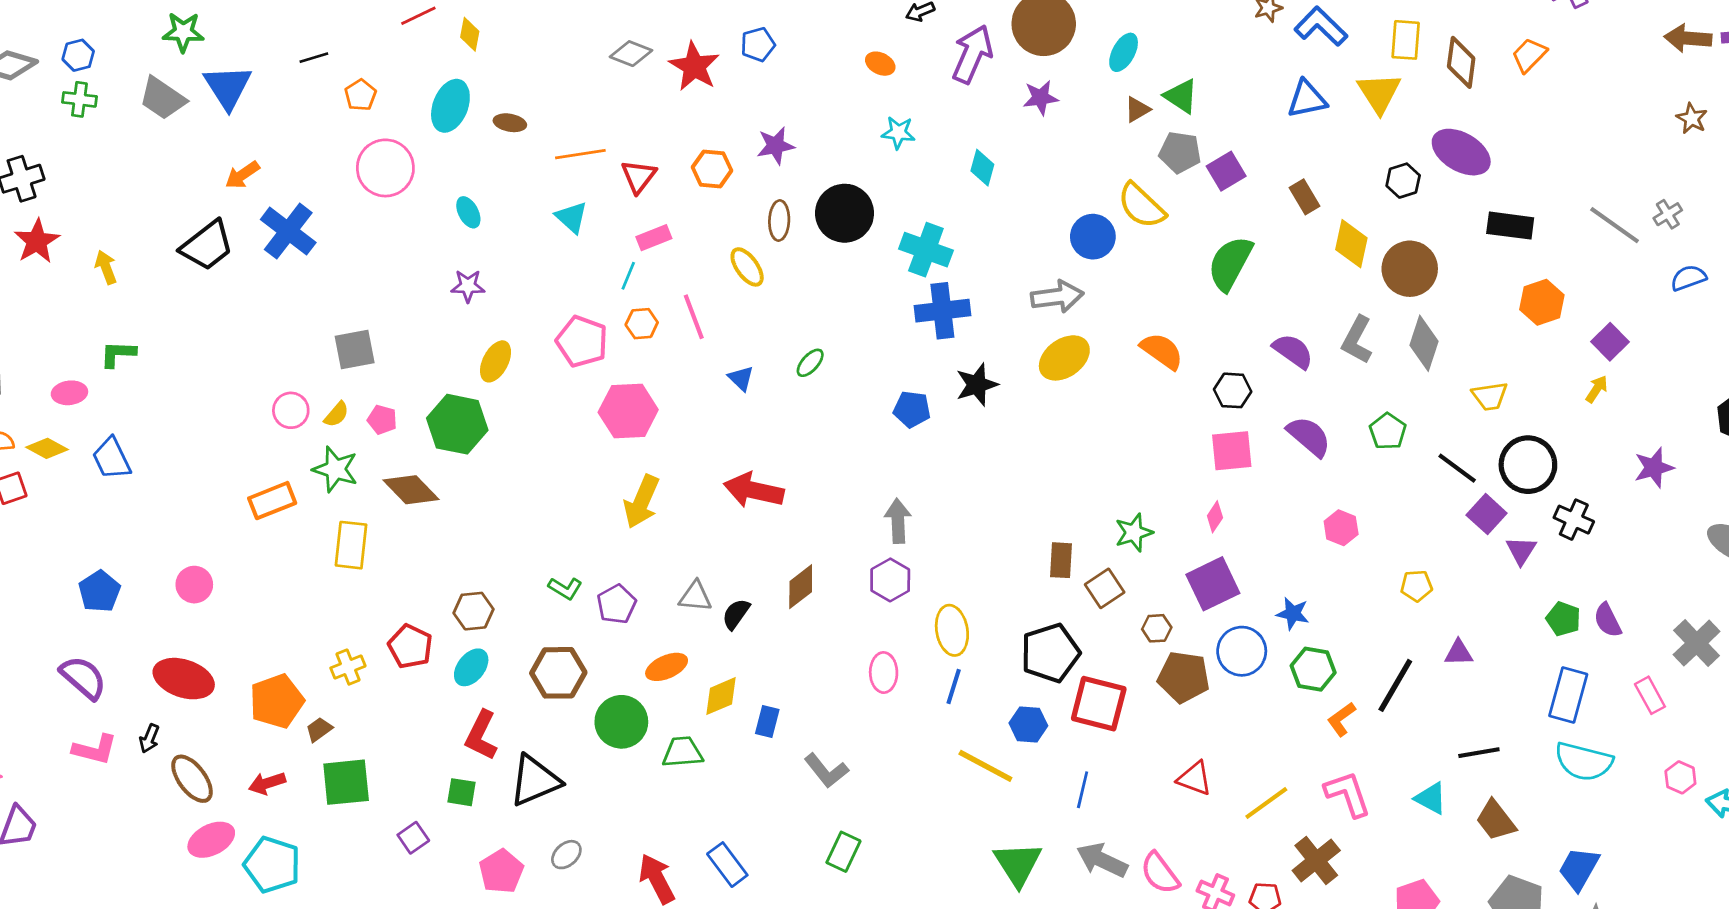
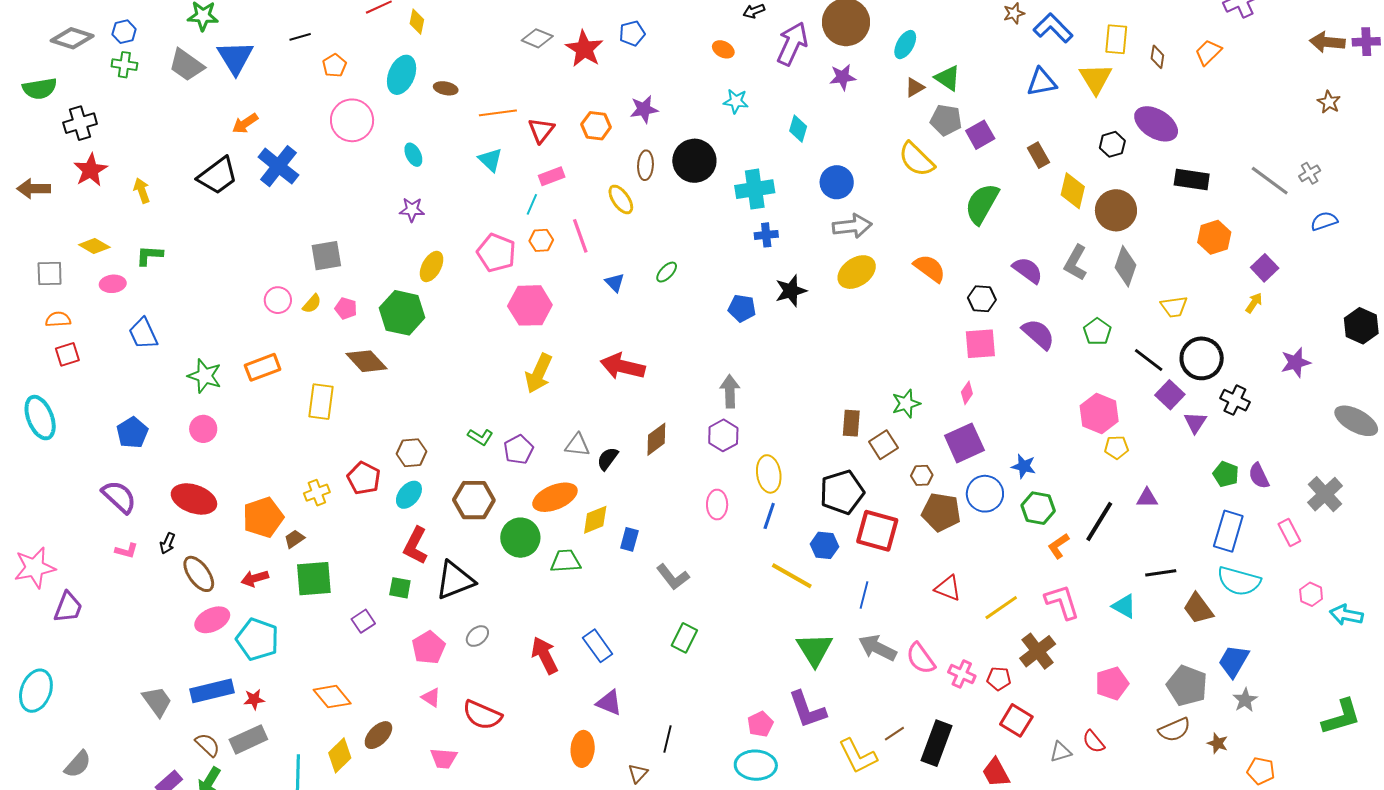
brown diamond: (1461, 62) -> (1157, 57), size x0.6
blue circle: (1093, 237) -> (837, 182), moved
cyan cross: (926, 250) -> (755, 189), turned -30
blue cross: (942, 311) -> (766, 235), size x0.6
yellow diamond: (47, 448) -> (94, 246), moved
green star: (335, 469) -> (205, 376), moved
pink hexagon: (1341, 528) -> (1099, 413), moved, size x1.5
orange ellipse: (667, 667) -> (555, 497), size x1.4
pink L-shape: (95, 749) -> (126, 551), size x0.7
brown trapezoid: (1496, 820) -> (1198, 608), moved

